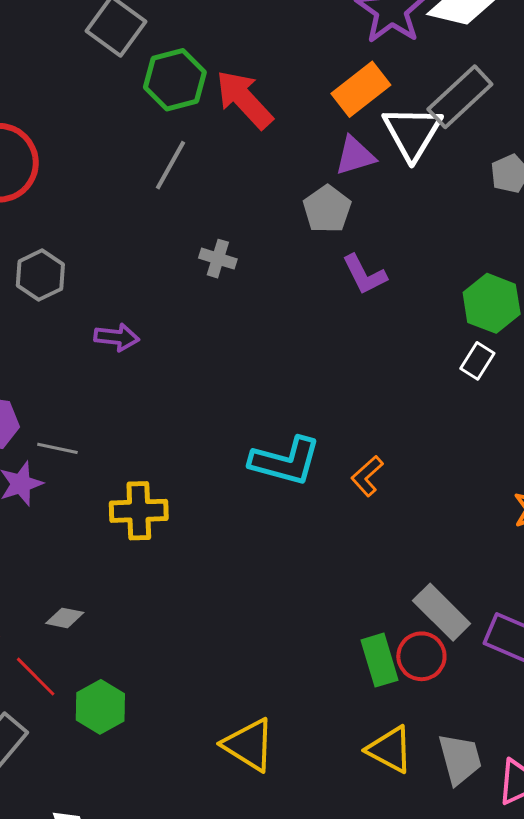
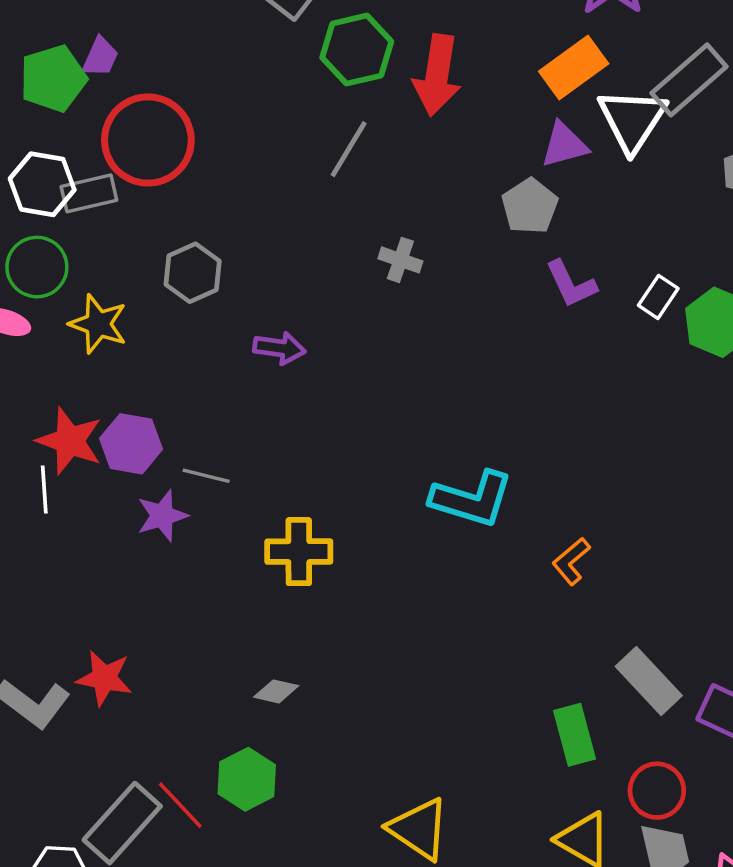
red arrow: (244, 99) -> (437, 75), turned -130
white rectangle: (477, 361) -> (658, 297), moved
orange L-shape: (367, 476) -> (571, 561), moved
gray diamond: (65, 618) -> (276, 691), moved
red circle: (421, 656) -> (657, 791), moved
red line: (36, 677) -> (180, 805), moved

